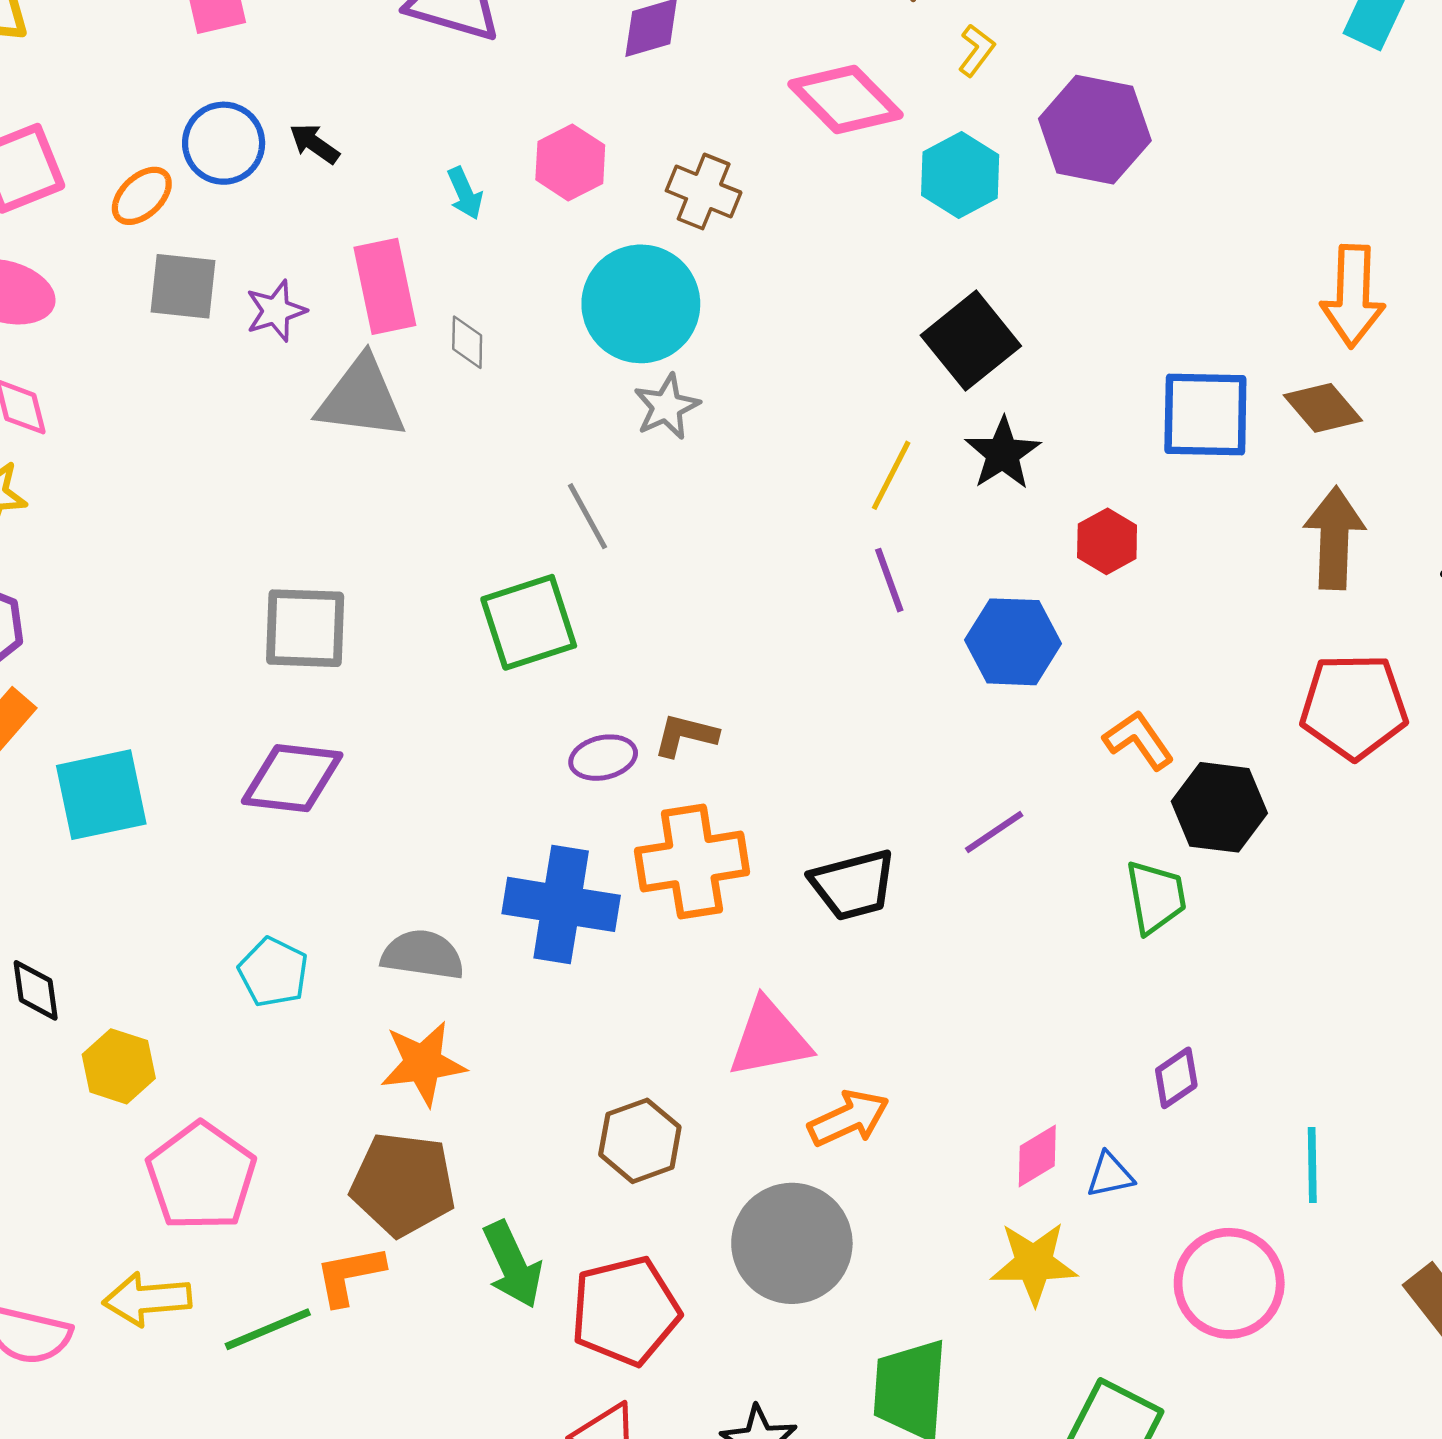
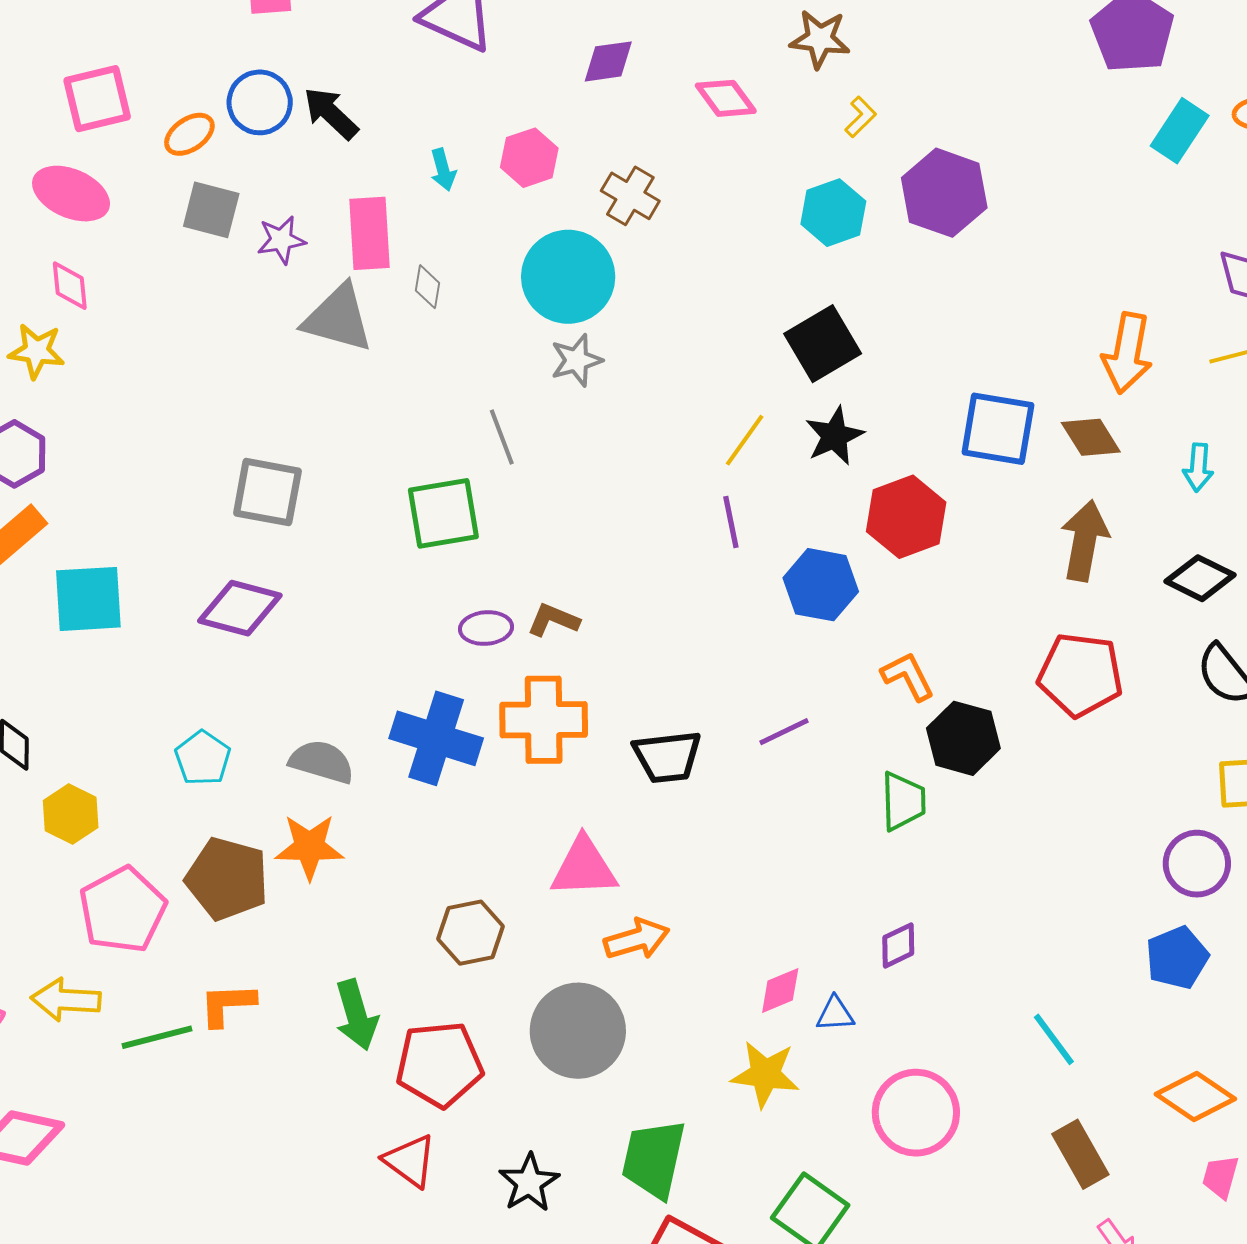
pink diamond: (845, 100) -> (726, 98), moved, size x0.7
black arrow: (314, 144) -> (331, 113), size x1.5
red hexagon: (1107, 541) -> (906, 517), size x1.6
cyan line: (1312, 1165) -> (1054, 1039), moved, turned -44
brown pentagon: (403, 1184) -> (227, 879), moved

